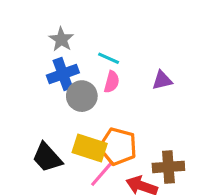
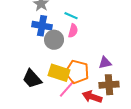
blue cross: (63, 74) -> (42, 26), turned 30
purple triangle: (162, 80) -> (105, 63), moved

